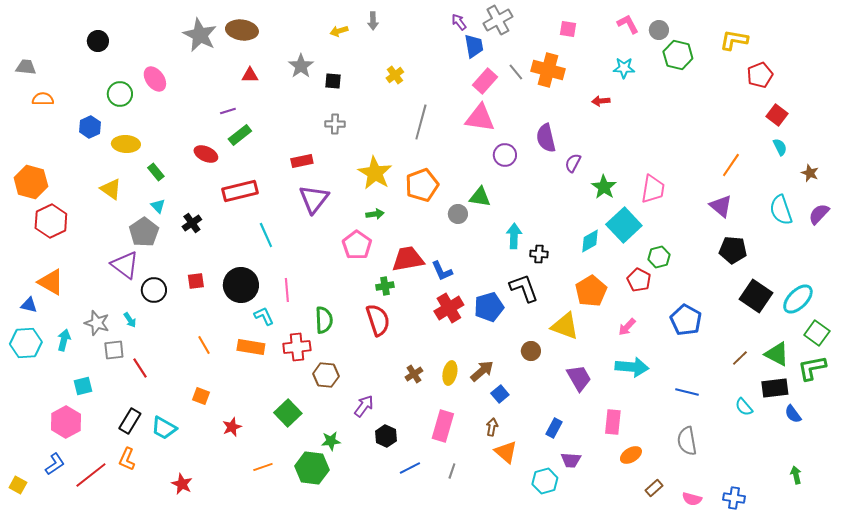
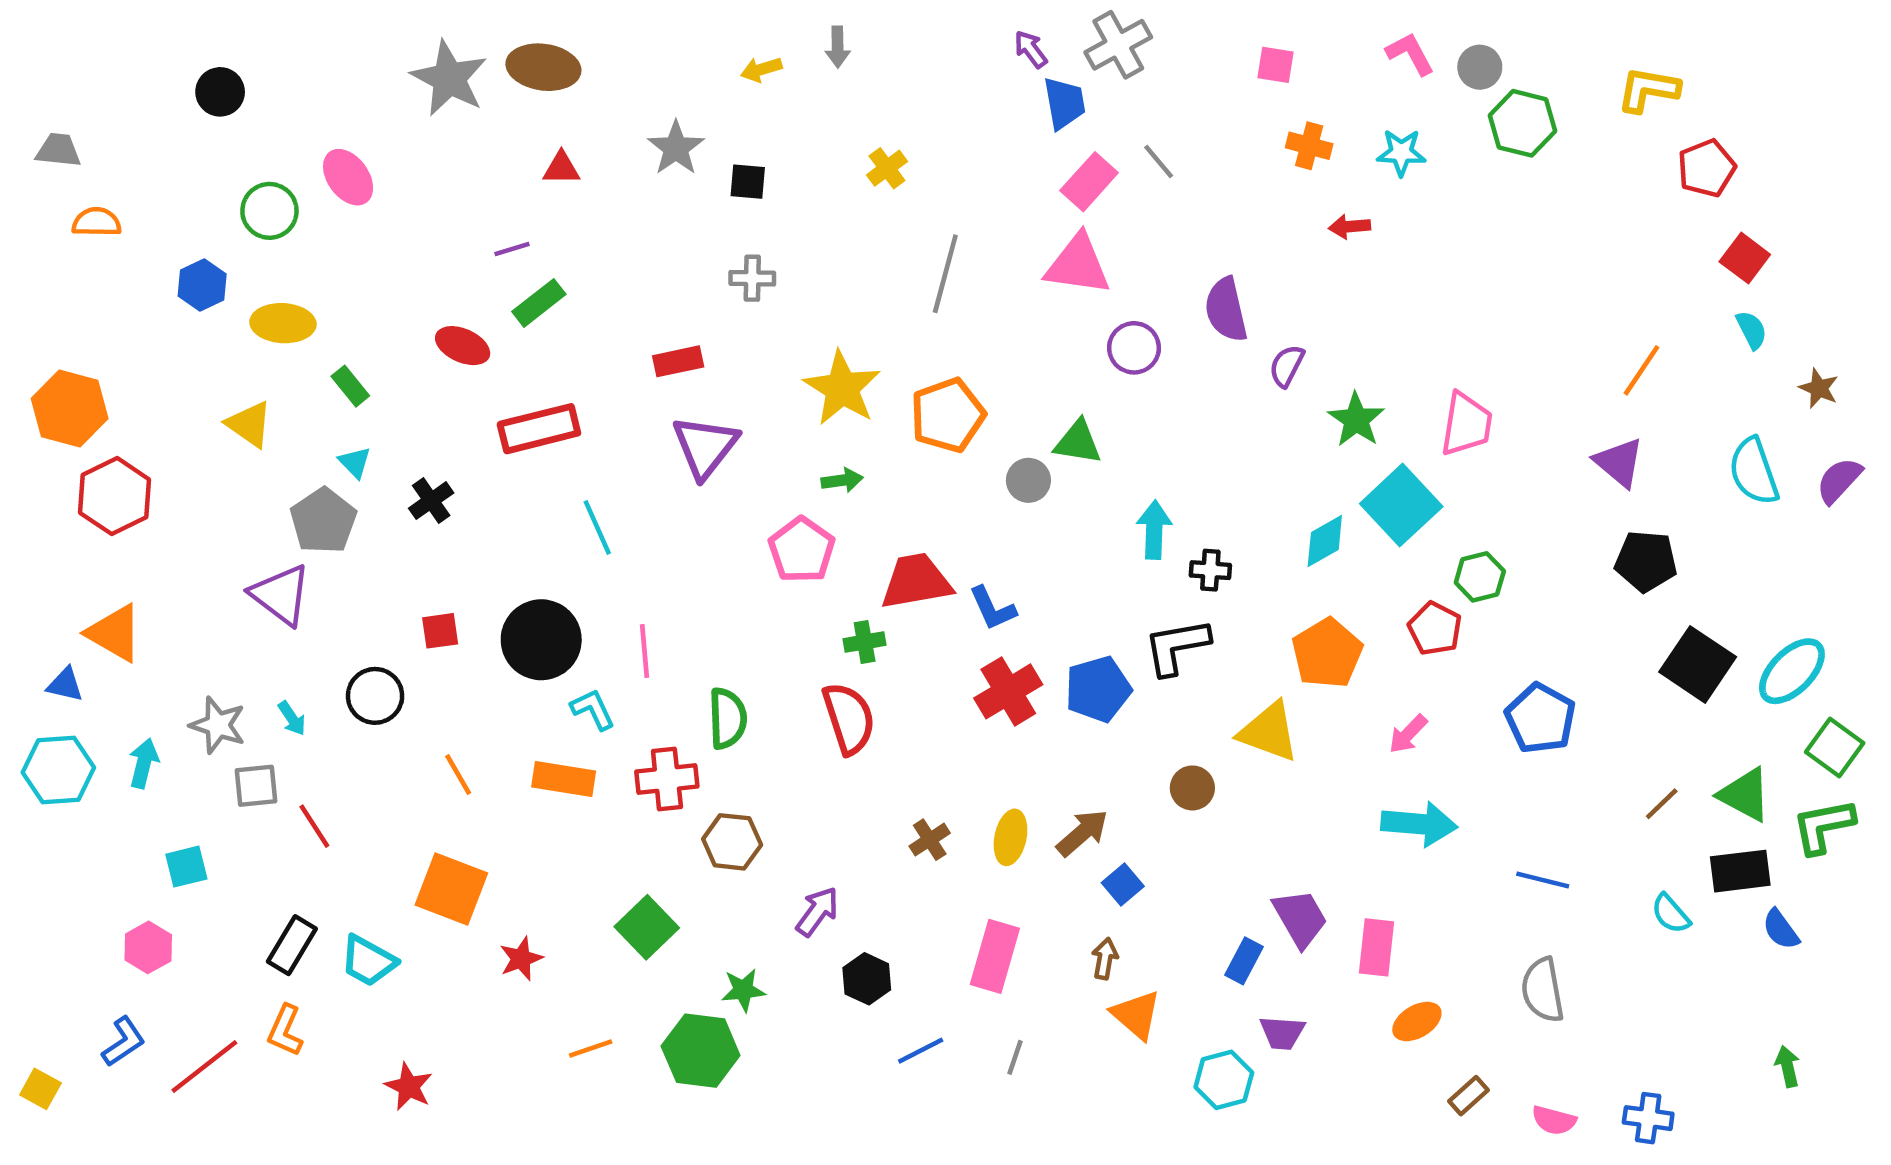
orange cross: (548, 70) -> (1309, 146), moved, size x0.6
black L-shape: (524, 288) -> (1177, 646), turned -80
black circle: (154, 290) -> (375, 696), moved
purple trapezoid: (579, 378) -> (1300, 918), moved
orange square: (201, 396) -> (451, 889), size x1.8
pink hexagon: (66, 422) -> (148, 947), size x0.7

